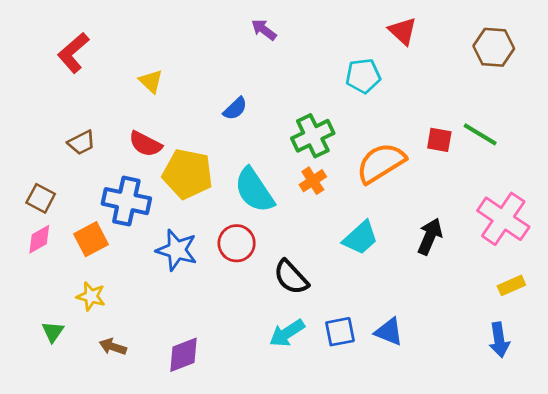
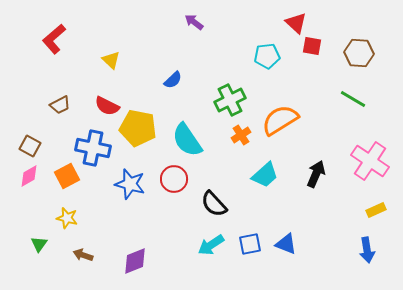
brown hexagon: (494, 47) -> (359, 53), moved
red square: (439, 140) -> (312, 46), moved
orange cross: (313, 181) -> (241, 135), moved

